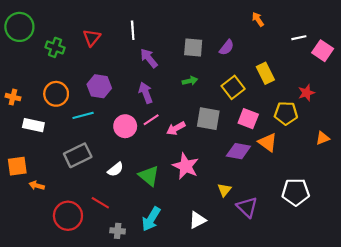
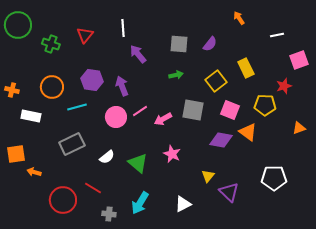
pink square: (323, 51) -> (299, 60), moved, turned 36
purple arrow: (146, 93) -> (122, 86), moved
pink star: (186, 166) -> (172, 154), size x0.7

